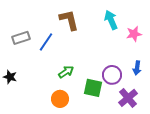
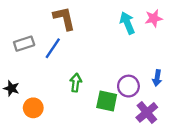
brown L-shape: (69, 20) -> (64, 18), moved
pink star: (134, 34) -> (154, 18), moved
green arrow: (66, 72) -> (76, 83), turned -49
orange circle: (60, 99) -> (33, 108), moved

